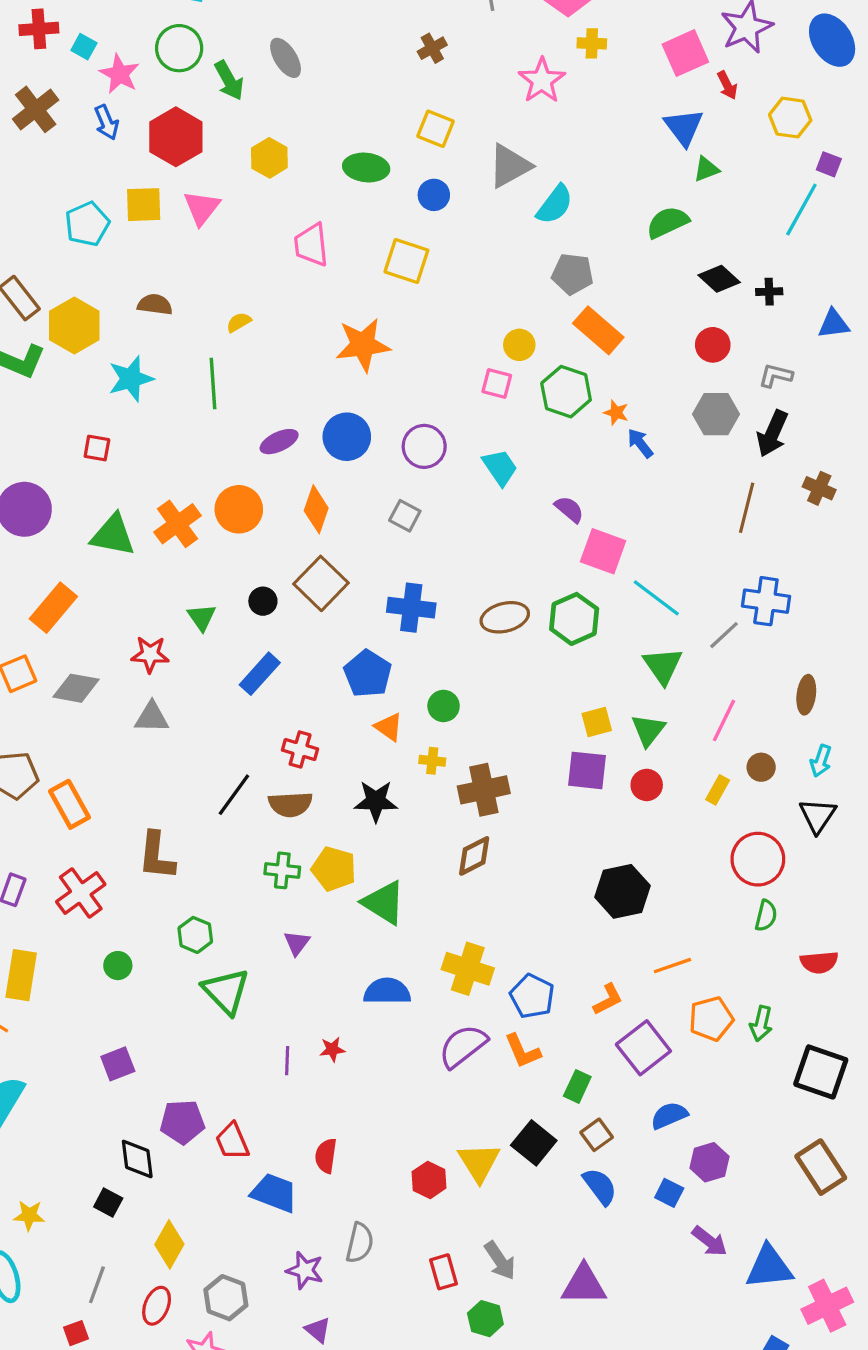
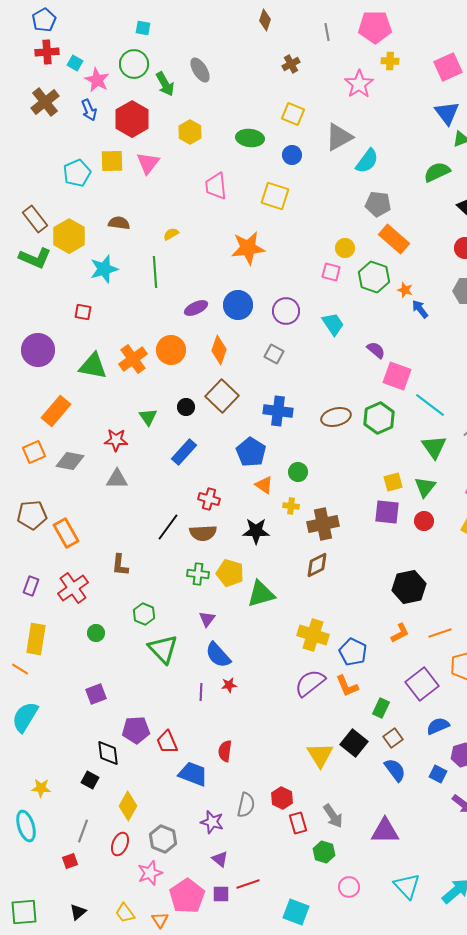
brown L-shape: (157, 856) -> (120, 565), size x0.7
green triangle: (384, 903) -> (261, 594), turned -48
blue semicircle: (387, 991) -> (218, 655), moved, turned -132
orange L-shape: (608, 999) -> (400, 633), moved
red hexagon: (429, 1180) -> (282, 798), moved

